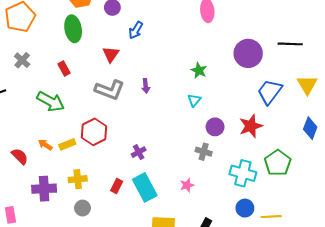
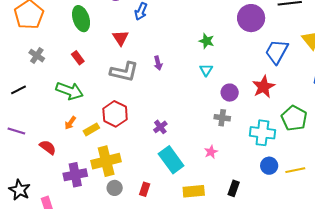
orange arrow: (45, 145) -> (70, 123), moved, turned -80
yellow cross: (78, 179) -> (106, 161), size x1.6
red rectangle: (117, 186) -> (145, 189), moved

